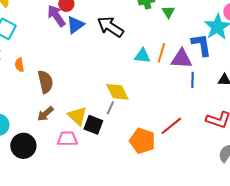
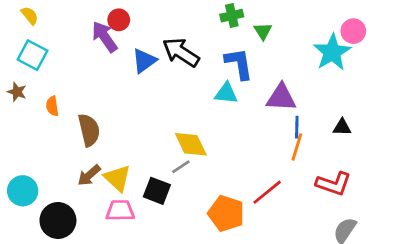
blue triangle: (75, 25) -> (144, 61), moved
blue L-shape: (201, 45) -> (239, 64), moved
orange line: (161, 53) -> (297, 147), moved
gray line: (110, 108) -> (181, 167), turned 32
yellow triangle: (77, 116) -> (117, 178), moved

